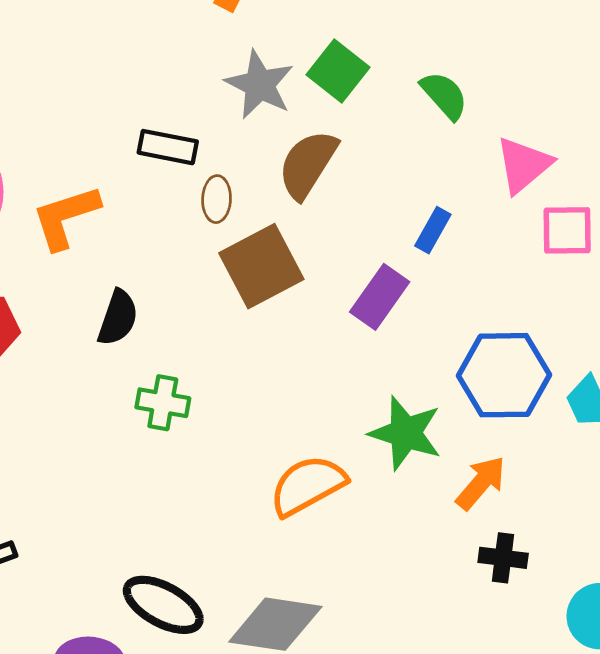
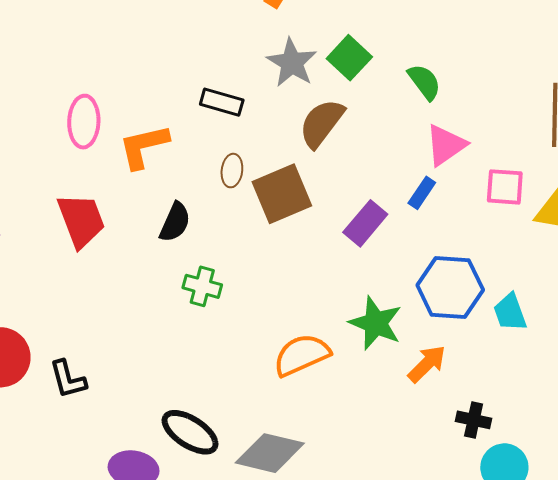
pink triangle: (524, 165) -> (446, 145), moved
brown ellipse: (217, 199) -> (232, 171), moved
blue rectangle: (433, 230) -> (422, 193), moved
black cross: (503, 558) -> (474, 420), moved

